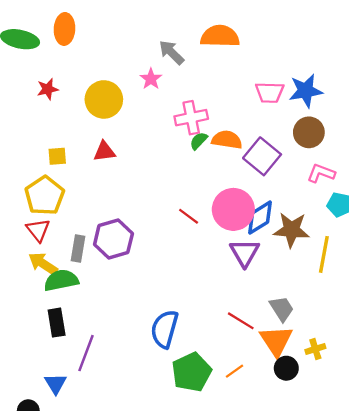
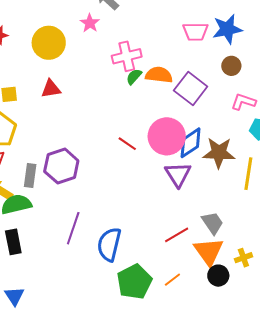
brown circle: (309, 132) -> (231, 66), size x0.7
red line: (241, 321) -> (177, 235), turned -60
purple line: (86, 353) -> (73, 228), moved

